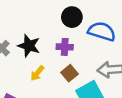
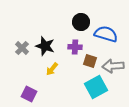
brown square: (70, 73) -> (90, 61), moved, turned -32

